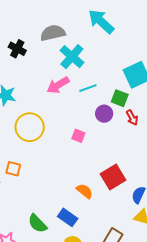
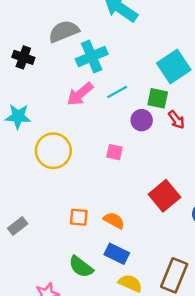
cyan cross: (72, 57) -> (92, 57), turned 35
orange square: (13, 169) -> (79, 217), moved
orange semicircle: (85, 191) -> (114, 221), moved

